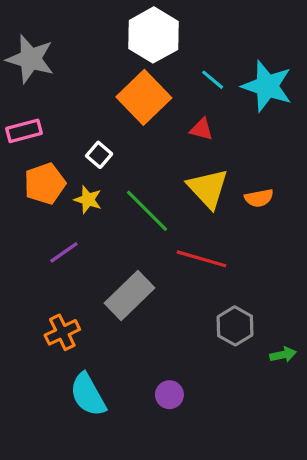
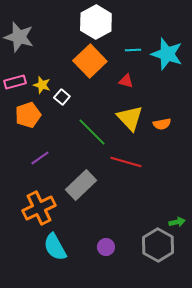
cyan line: (213, 80) -> (133, 50), turned -42
yellow star: (88, 200) -> (42, 85), moved
gray hexagon: (235, 326) -> (158, 245), moved, size x1.4
orange cross: (62, 332) -> (39, 208), size x1.5

